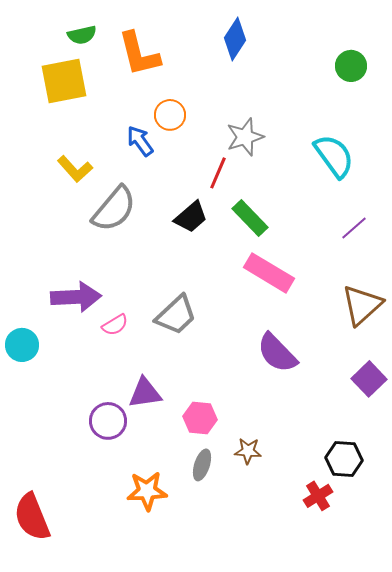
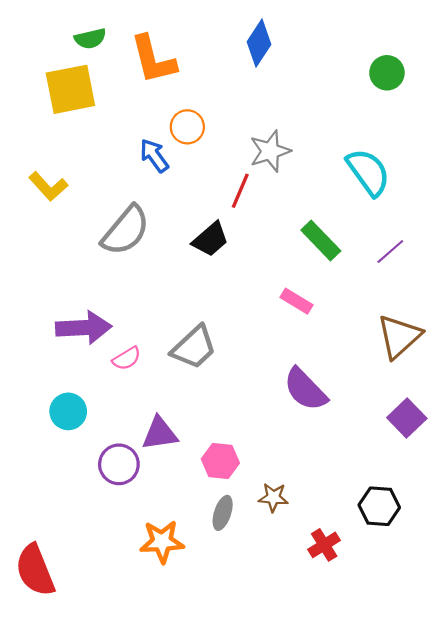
yellow L-shape: (75, 169) -> (48, 186), moved
green rectangle: (250, 218) -> (321, 240), moved
pink rectangle: (269, 273) -> (297, 301), size x0.6
cyan circle: (22, 345) -> (68, 411), moved
red cross: (318, 496) -> (324, 545), moved

